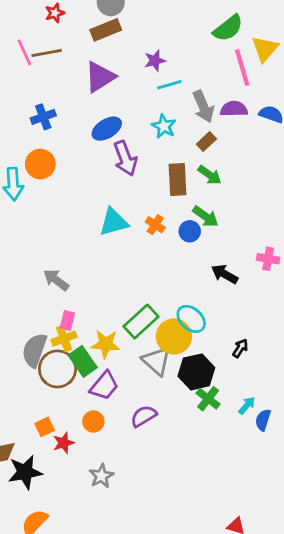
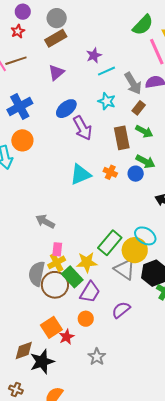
purple triangle: (100, 77) -> (56, 72), size x0.7
blue cross: (43, 117) -> (20, 106), size x1.4
orange square: (45, 427) -> (51, 327), size x1.5

